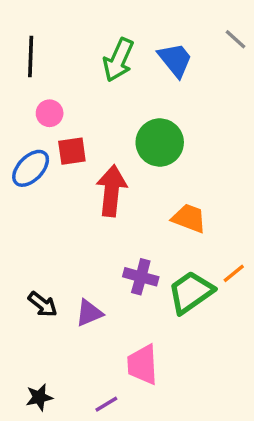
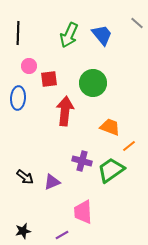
red square: (72, 151) -> (49, 79), moved
blue ellipse: (31, 168) -> (18, 98), turned -40
orange line: (234, 273) -> (129, 146), moved

